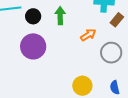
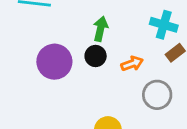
black circle: (33, 16) -> (96, 56), moved

